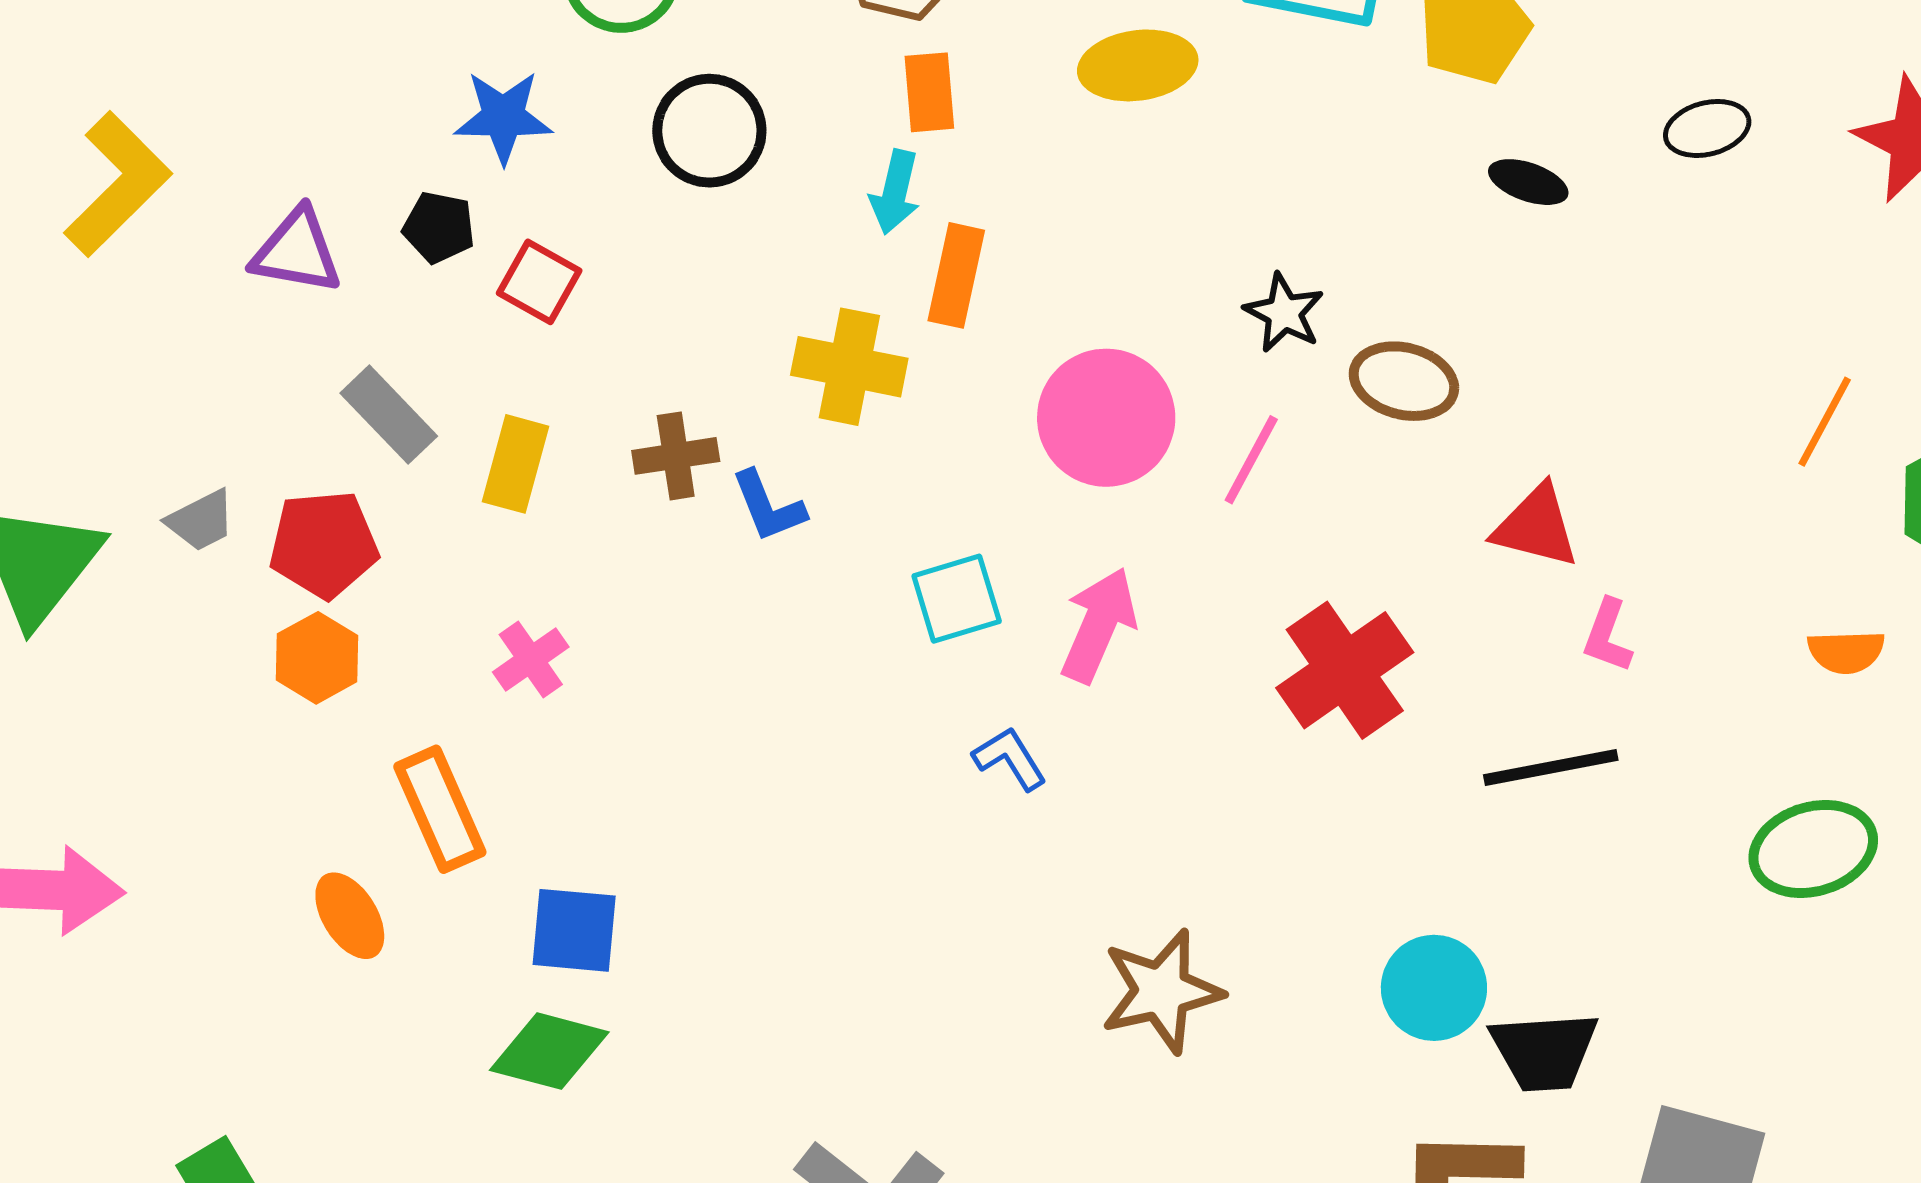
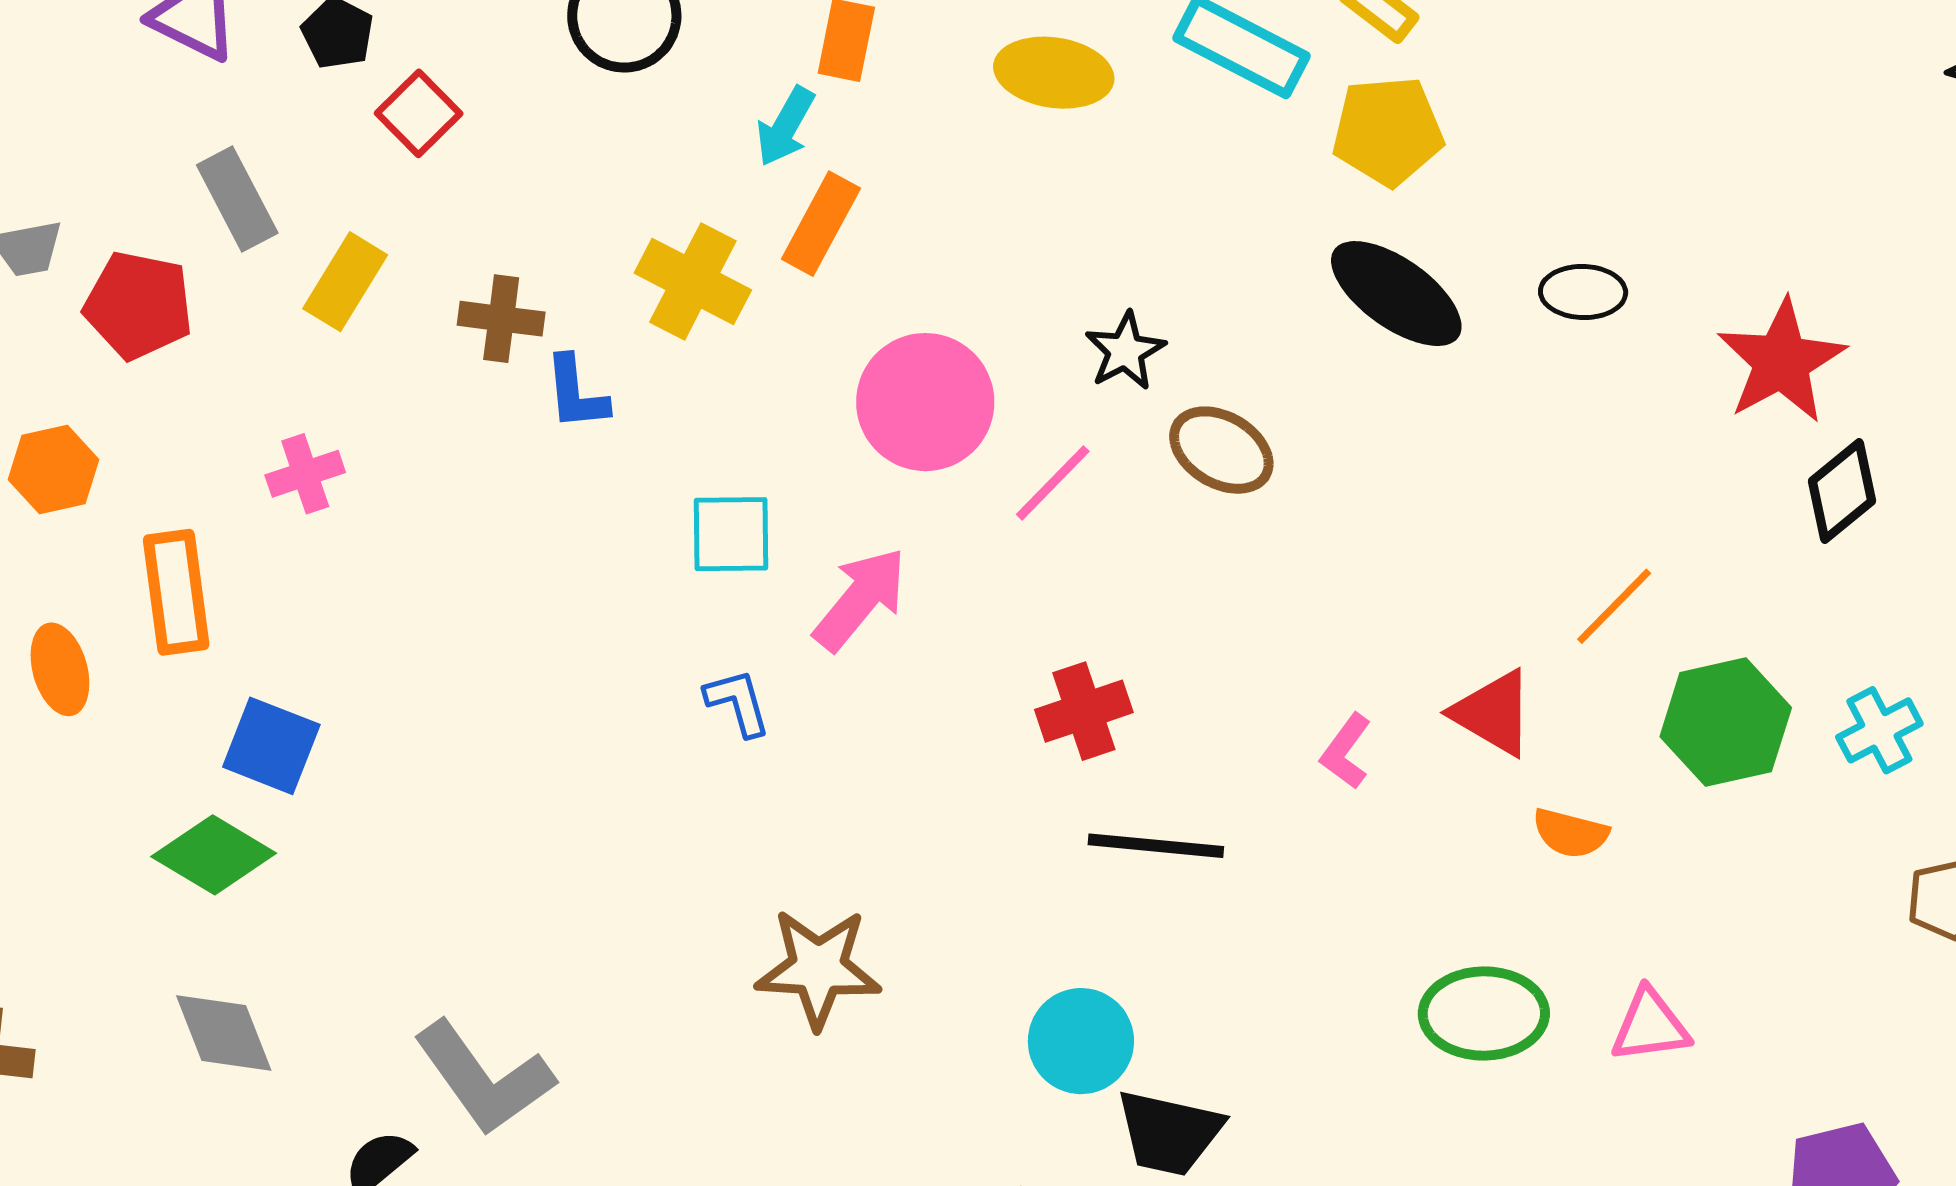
black ellipse: (1528, 182) -> (1396, 294), size x1.8
red triangle: (1536, 527) -> (1493, 713), moved
orange hexagon: (317, 658) -> (54, 470), moved
red cross: (1345, 670) -> (1084, 711), size x0.7
black line: (1551, 767) -> (1156, 846), moved

